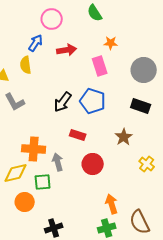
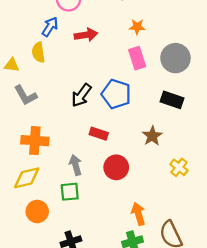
pink rectangle: (100, 66) -> (137, 58), moved
orange cross: (34, 149) -> (35, 141), moved
green square: (43, 182) -> (70, 192), moved

